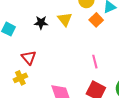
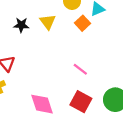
pink line: (95, 62) -> (80, 69), turned -40

